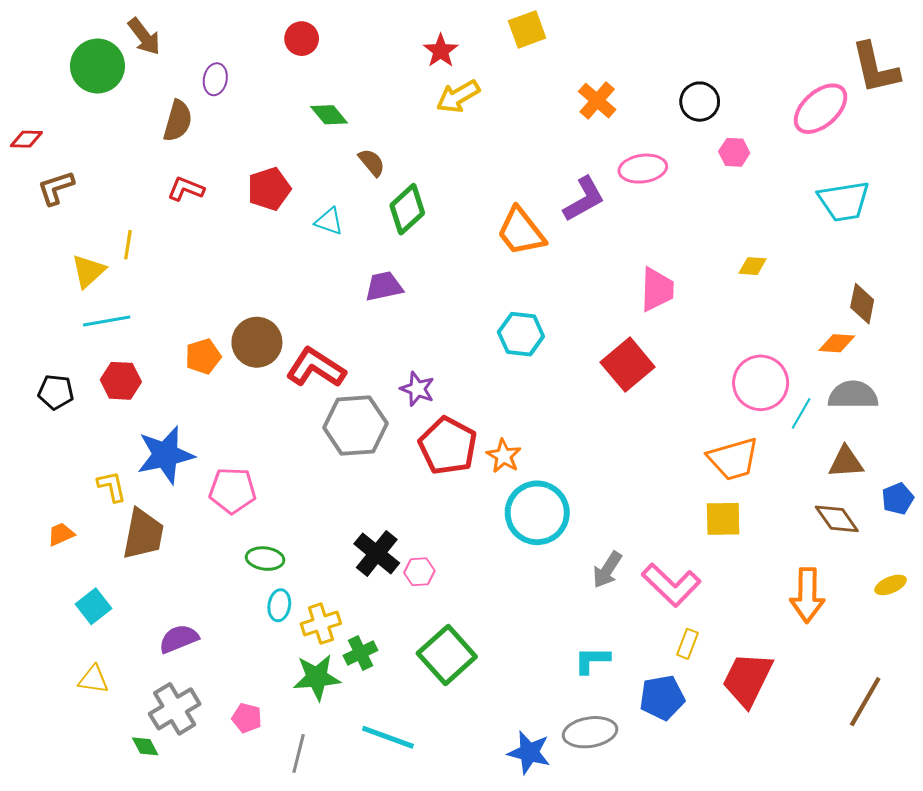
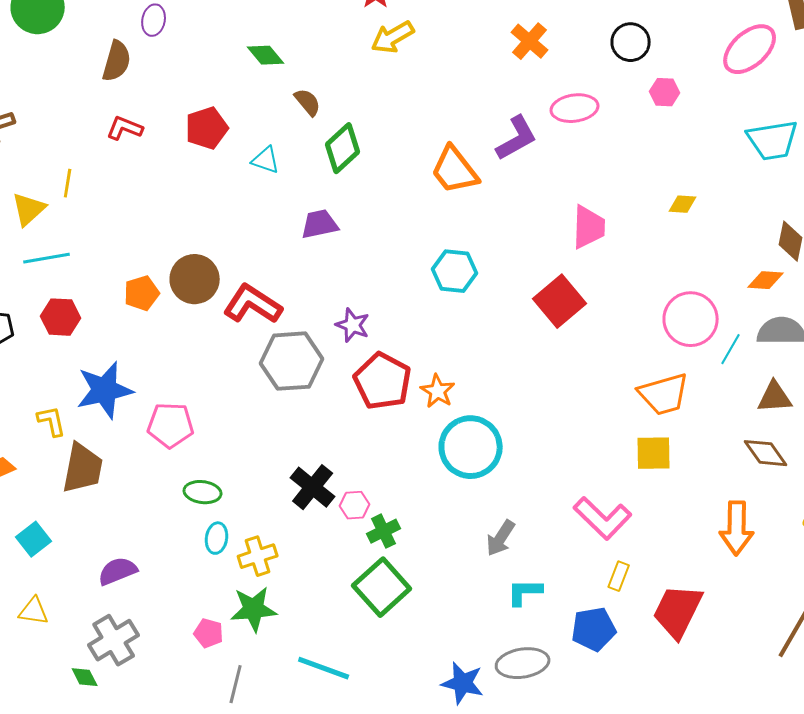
gray arrow: (607, 570) -> (501, 538), moved
green cross: (360, 653) -> (384, 531), moved
pink pentagon: (247, 718) -> (209, 633), moved

